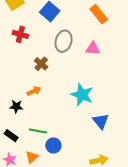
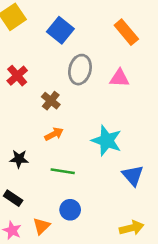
red cross: (20, 34) -> (17, 76), moved, turned 35
orange arrow: (34, 91) -> (54, 134), moved
green line: (38, 131) -> (63, 171), moved

